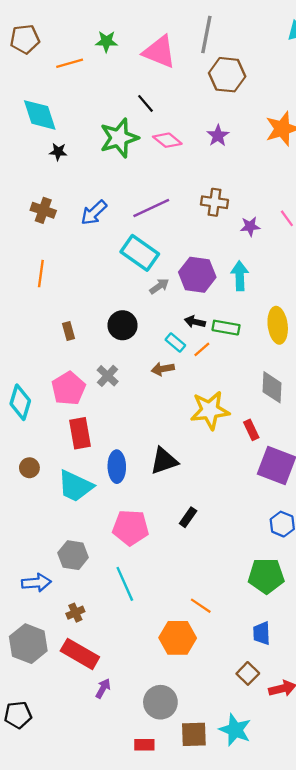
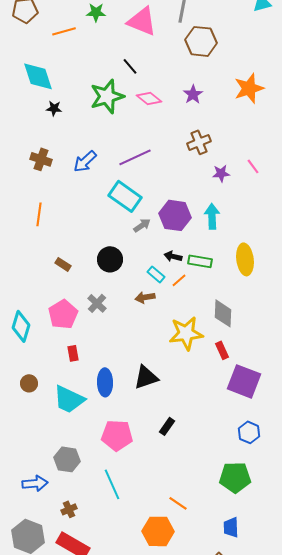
brown cross: (214, 202) -> (199, 142), moved, turned -30
brown rectangle: (69, 331) -> (63, 264), turned -42
gray diamond: (272, 387) -> (223, 313), moved
red rectangle: (80, 433) -> (73, 353), size x0.6

